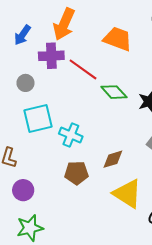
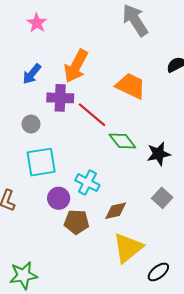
cyan cross: (71, 135) -> (87, 183), moved
purple circle: (23, 190) -> (59, 198), moved
yellow triangle: (127, 194) -> (128, 248), turned 44

